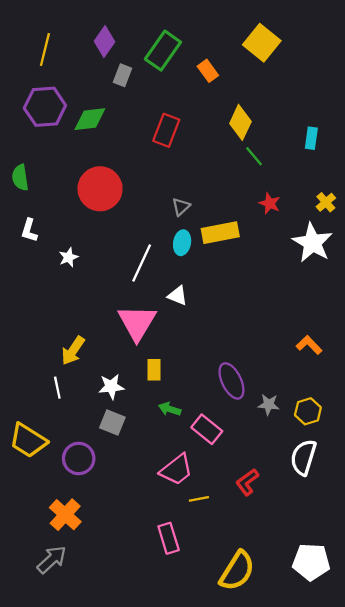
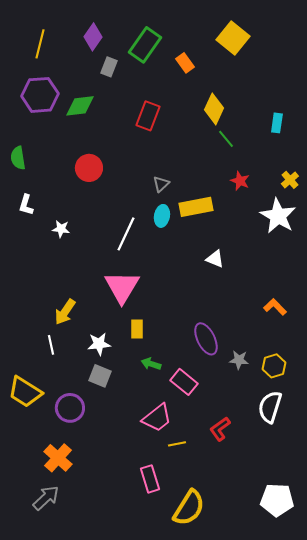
red circle: (100, 189) -> (89, 168), size x0.7
white star: (69, 257) -> (61, 229), turned 30
white triangle: (178, 296) -> (215, 259), moved
yellow semicircle: (237, 571) -> (189, 508), moved

